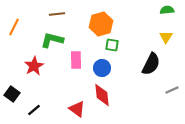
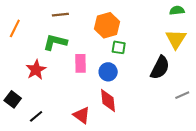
yellow triangle: (166, 37) -> (176, 39), size x1.5

